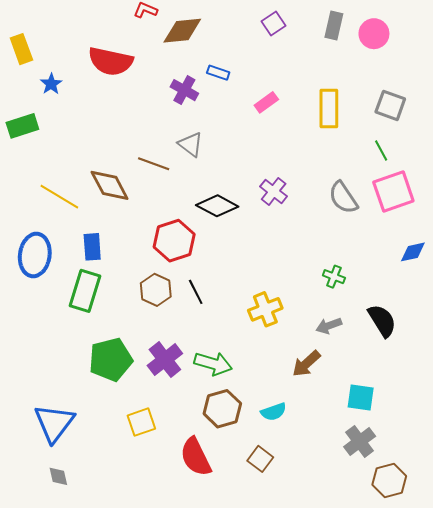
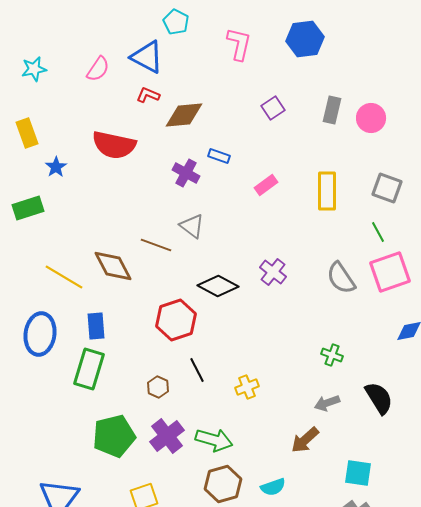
brown hexagon: (156, 290) -> (158, 387), moved, size x0.7
yellow cross: (265, 309) -> (247, 387), moved, size x0.7

